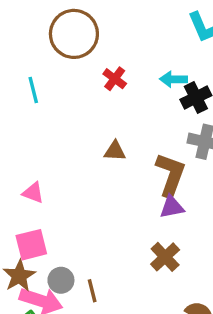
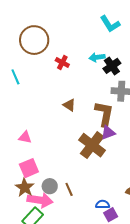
brown triangle: (115, 151) -> (69, 105), turned 40
brown cross: (165, 257) -> (92, 145), moved, size x1.5

